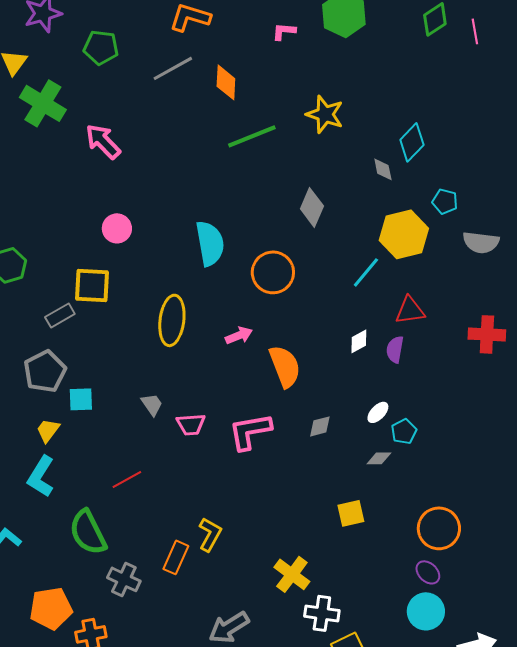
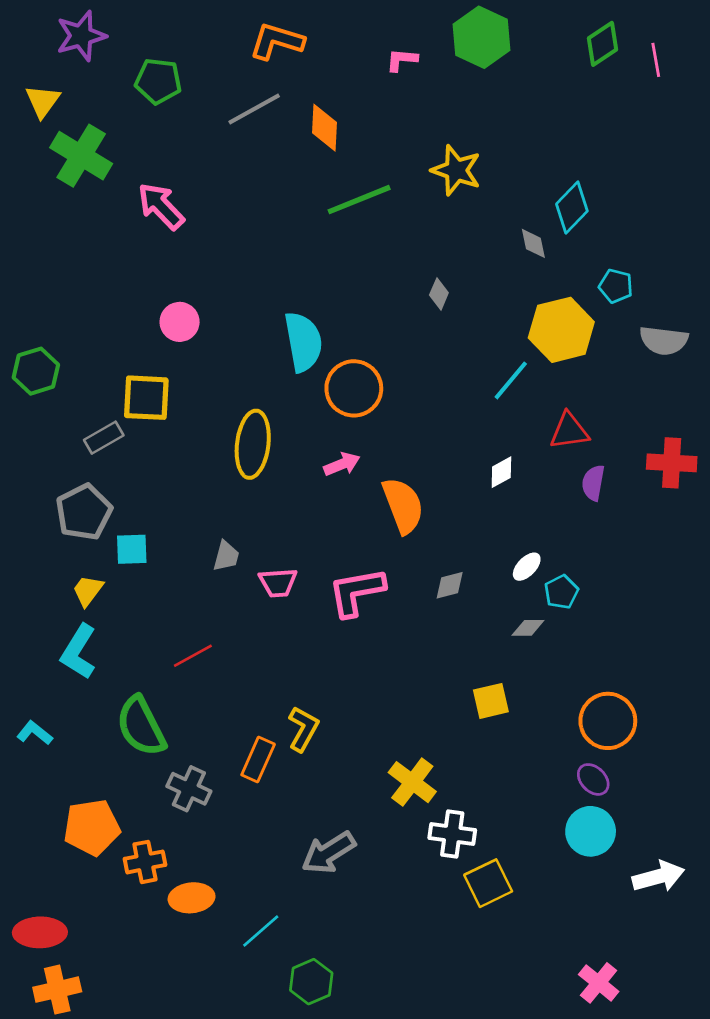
gray diamond: (312, 207) -> (439, 294), size x0.6
orange circle: (273, 272) -> (354, 388), moved
purple semicircle: (395, 349) -> (593, 483), moved
gray trapezoid: (152, 404) -> (226, 556), turned 50

